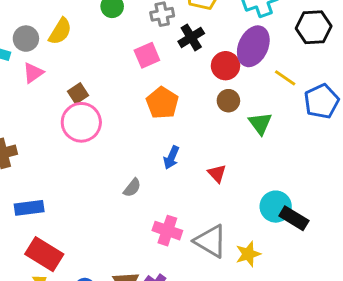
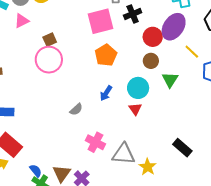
pink square: (147, 55) -> (101, 21), size x1.5
cyan circle: (276, 207) -> (138, 88), moved
gray triangle: (211, 241) -> (124, 154), turned -35
yellow star: (248, 254) -> (148, 167), turned -30

